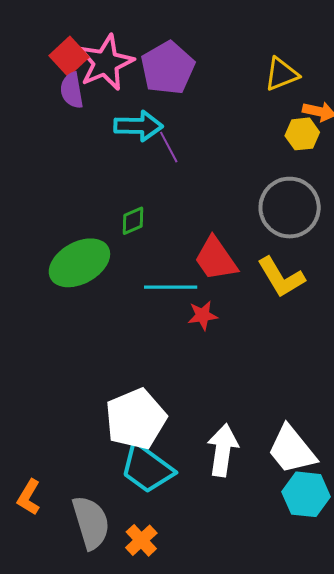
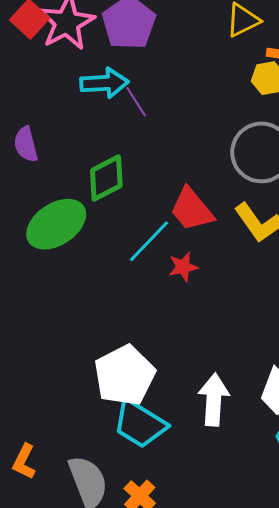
purple semicircle: (72, 90) -> (26, 144), moved
green diamond: (133, 221) -> (106, 178), size x1.6
cyan line: (171, 287) -> (149, 241), turned -42

